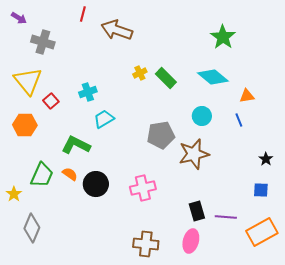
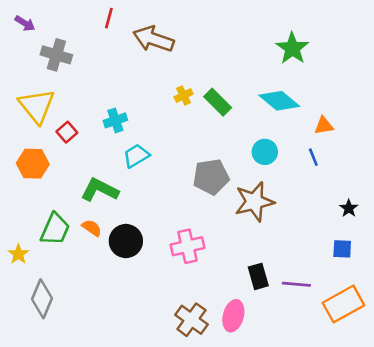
pink ellipse: (191, 241) -> (233, 316), moved
brown cross: (146, 244) -> (191, 320), turned 30

